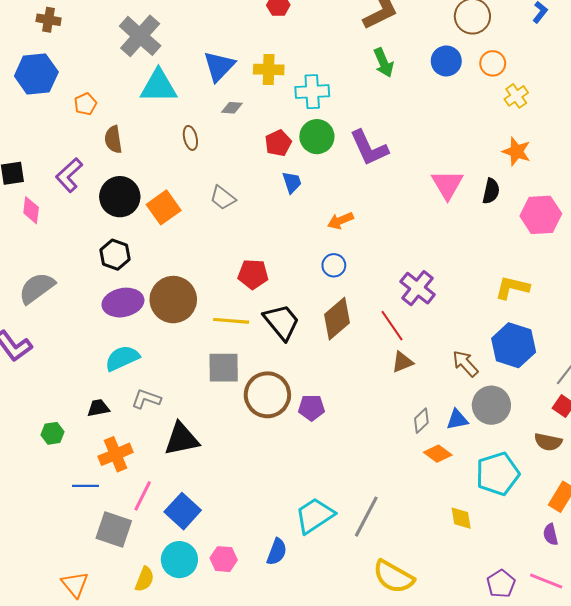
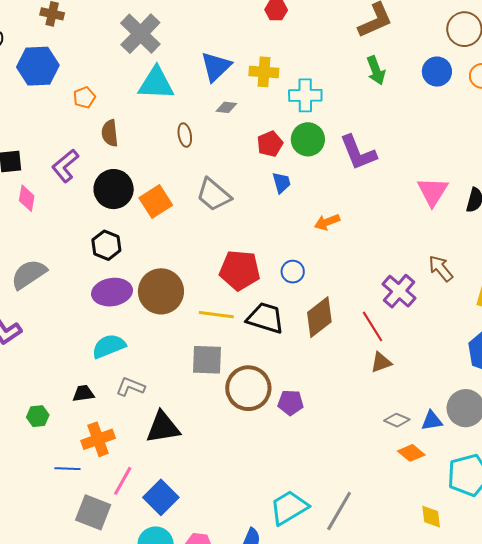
gray trapezoid: (223, 198) -> (214, 195), size x1.4
blue circle: (334, 265) -> (293, 272), moved
red pentagon: (253, 274) -> (240, 270), size x1.4
black trapezoid: (282, 322) -> (265, 318), turned -36
brown arrow: (465, 363) -> (441, 268), moved
gray diamond: (421, 421) -> (397, 420), turned 65

